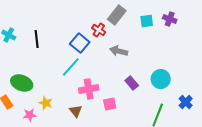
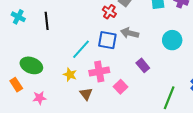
blue square: (80, 43) -> (107, 40), moved, turned -30
cyan circle: (161, 79) -> (172, 40), moved
yellow star: (46, 103) -> (70, 75), moved
pink square: (110, 104) -> (121, 87), turned -32

